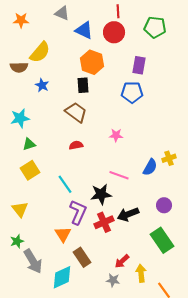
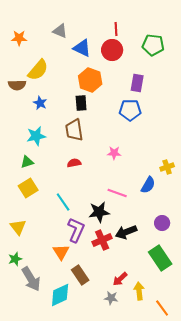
brown trapezoid: (76, 112) -> (74, 130), turned -135
cyan star: (20, 118) -> (36, 136), moved
yellow cross: (169, 158) -> (167, 167), moved

